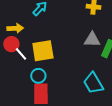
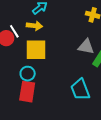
yellow arrow: (15, 28) -> (34, 26), moved
white line: (21, 54) -> (14, 31), moved

